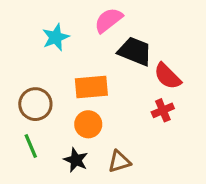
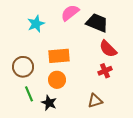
black trapezoid: (135, 51) -> (97, 23), moved
green line: (31, 146) -> (29, 94), moved
brown triangle: (119, 162) -> (95, 101), moved

